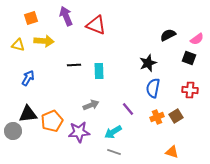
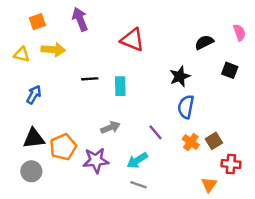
red triangle: (96, 25) -> (132, 40), moved
pink semicircle: (197, 39) -> (239, 33), moved, turned -72
red cross: (190, 90) -> (231, 164), moved
orange cross: (157, 117) -> (191, 142), turned -32
gray circle: (13, 131) -> (31, 171), moved
orange triangle: (172, 152) -> (209, 185), turned 48

